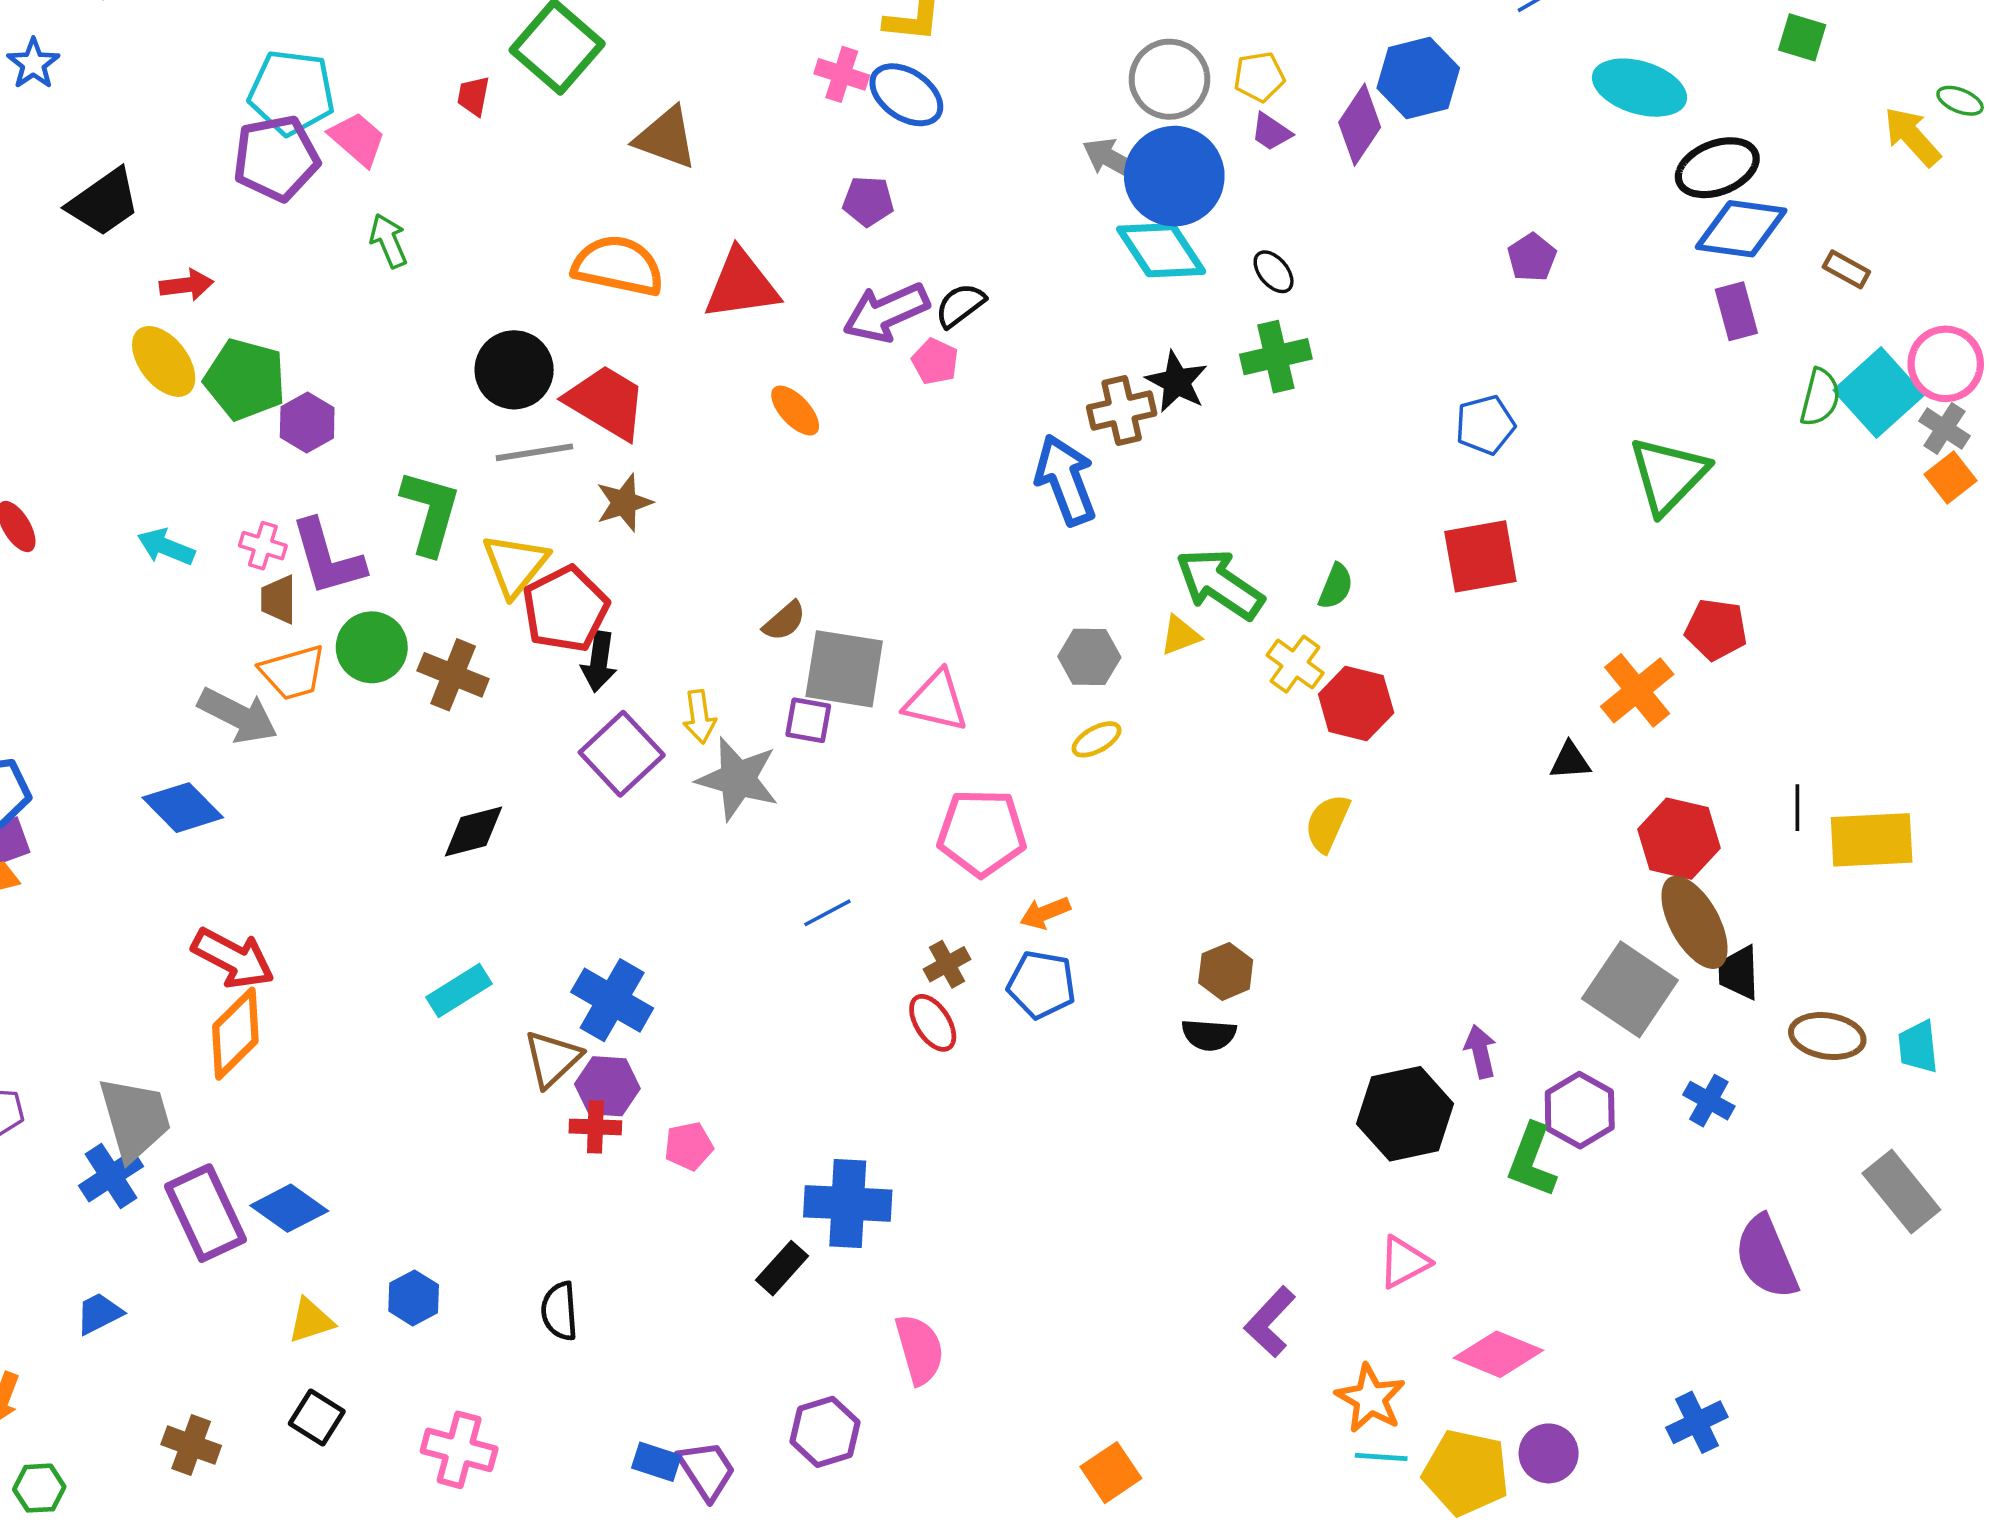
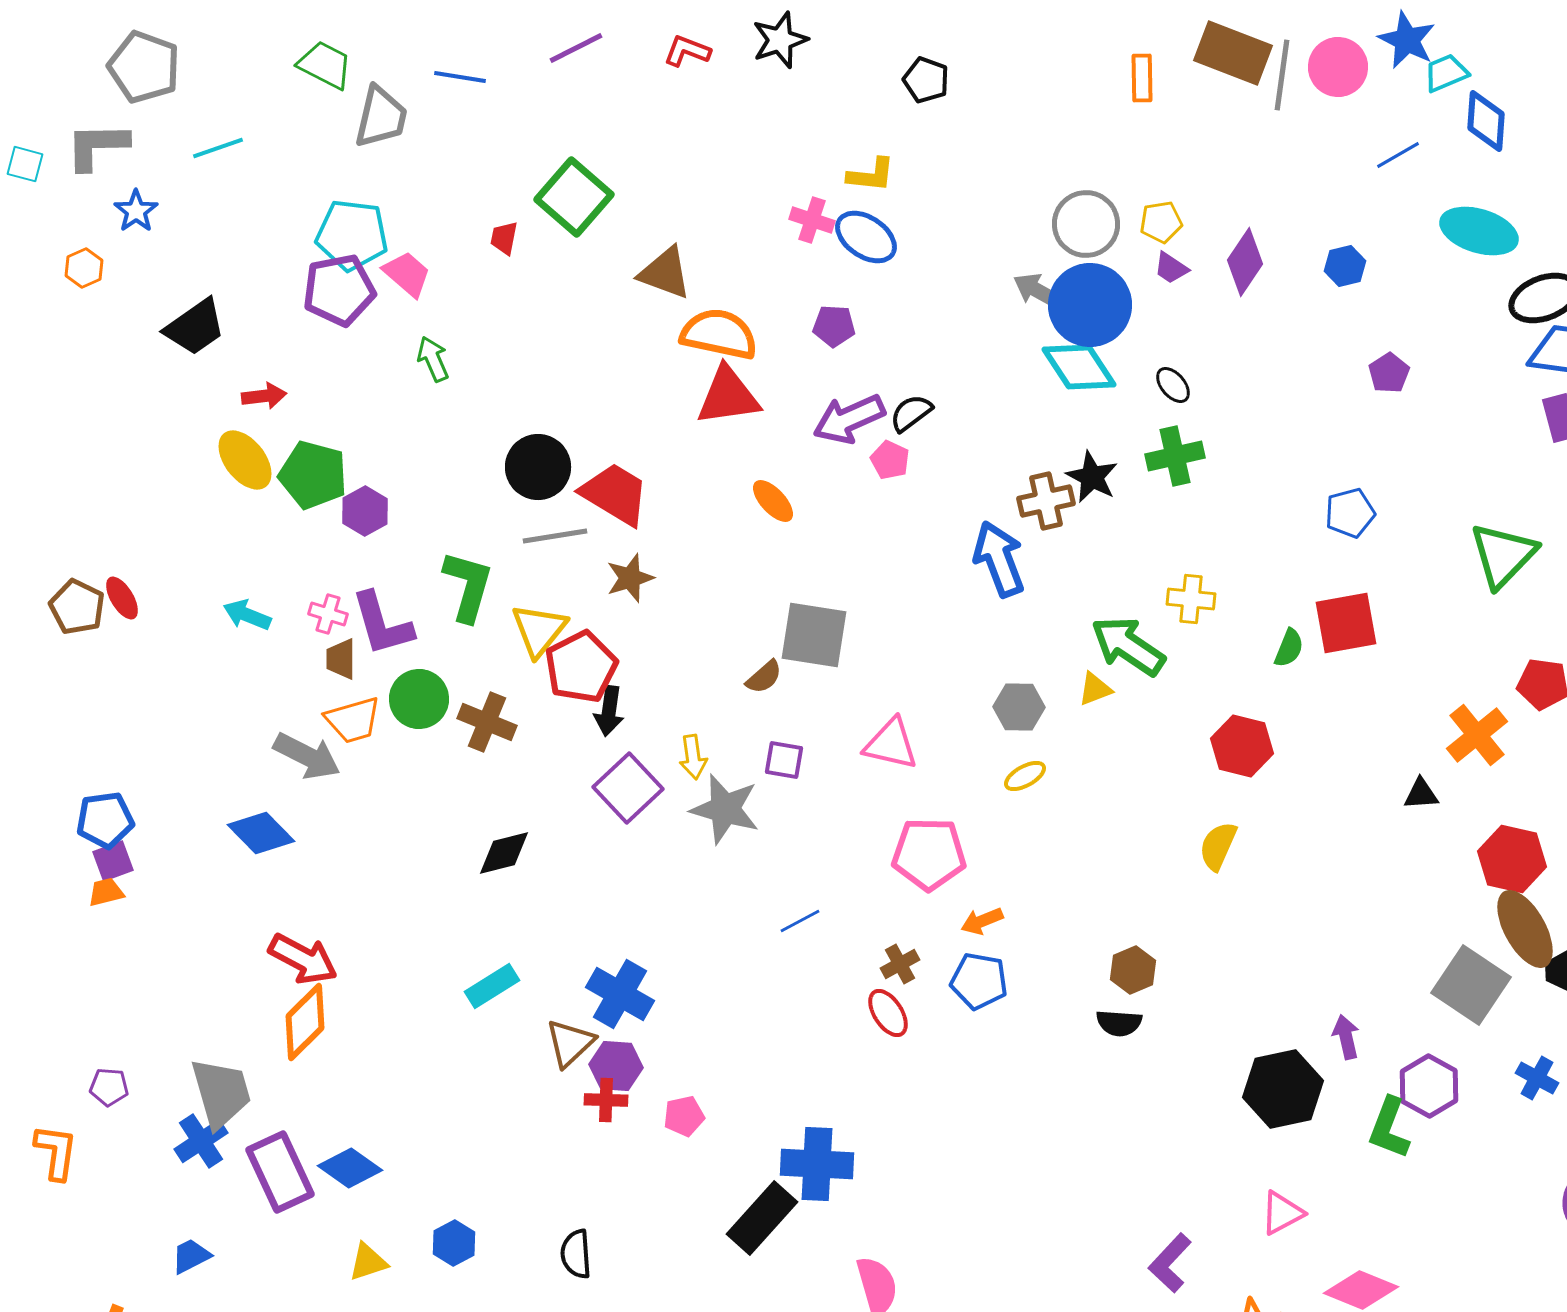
blue hexagon: (1418, 78) -> (1345, 266), moved, size x0.6
orange semicircle: (618, 266) -> (719, 334), moved
green semicircle: (1336, 586) -> (1289, 648), moved
yellow cross: (1295, 664) -> (1191, 599), moved, turned -30
gray square: (844, 669) -> (814, 635), moved
black rectangle: (782, 1268) -> (762, 1218), size x1.6

